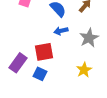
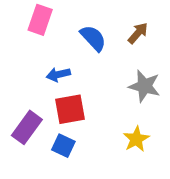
blue arrow: (61, 31) -> (58, 74), moved
gray star: (89, 38) -> (144, 86), turned -30

